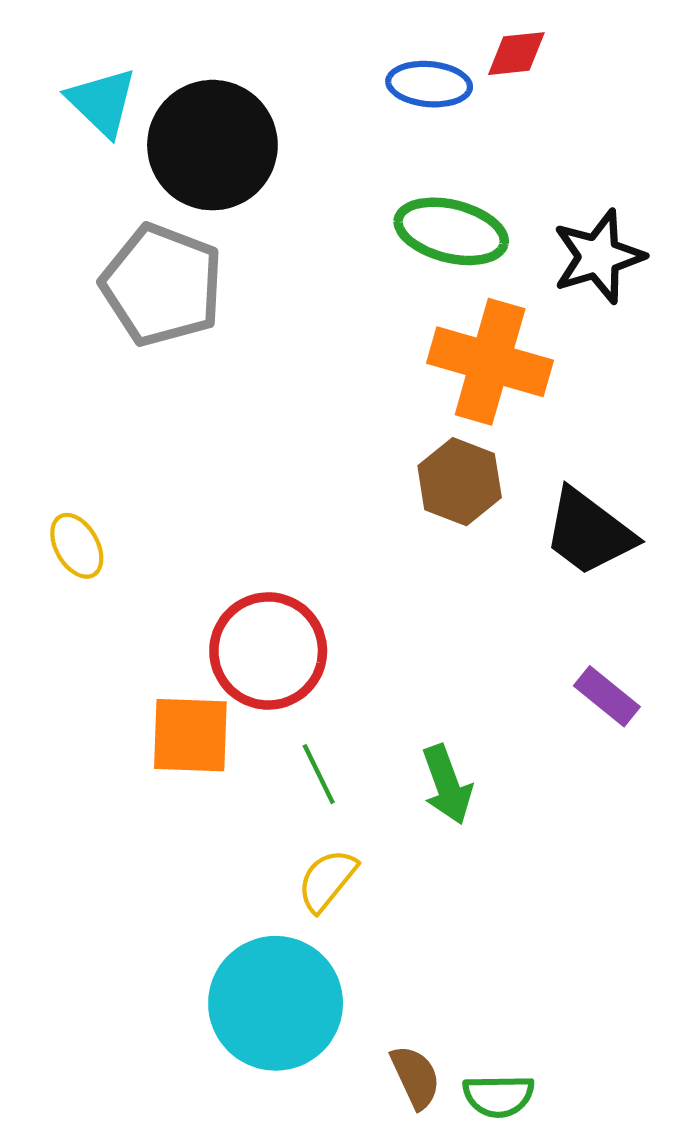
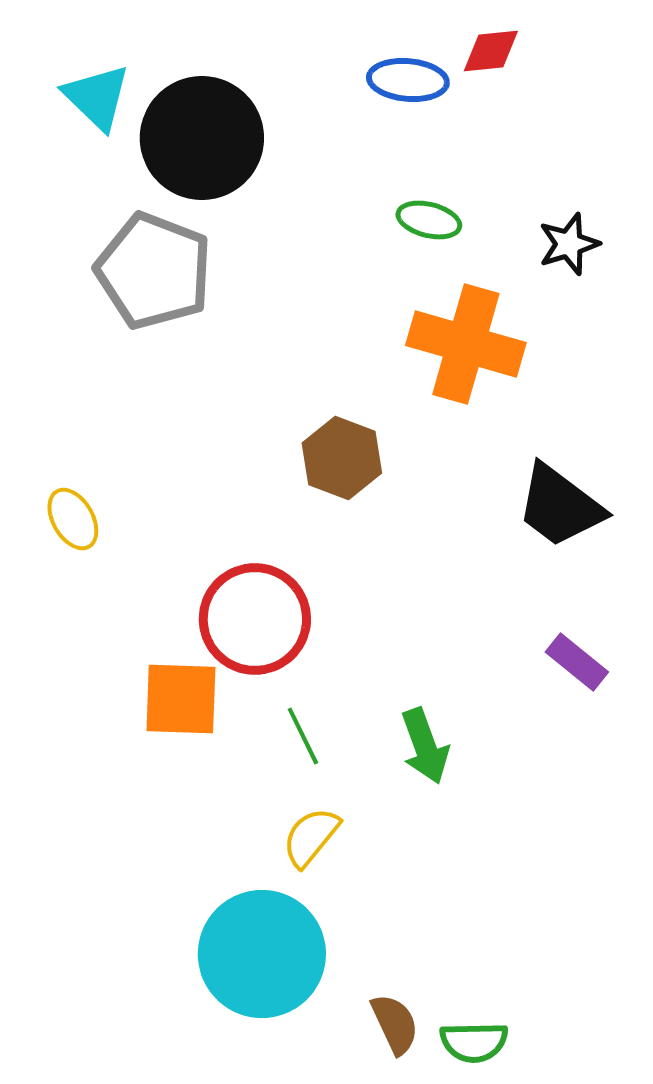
green ellipse: (451, 231) -> (429, 220), size x0.6
black star: (598, 257) -> (569, 244), size x0.7
brown hexagon: (460, 482) -> (342, 458), moved

